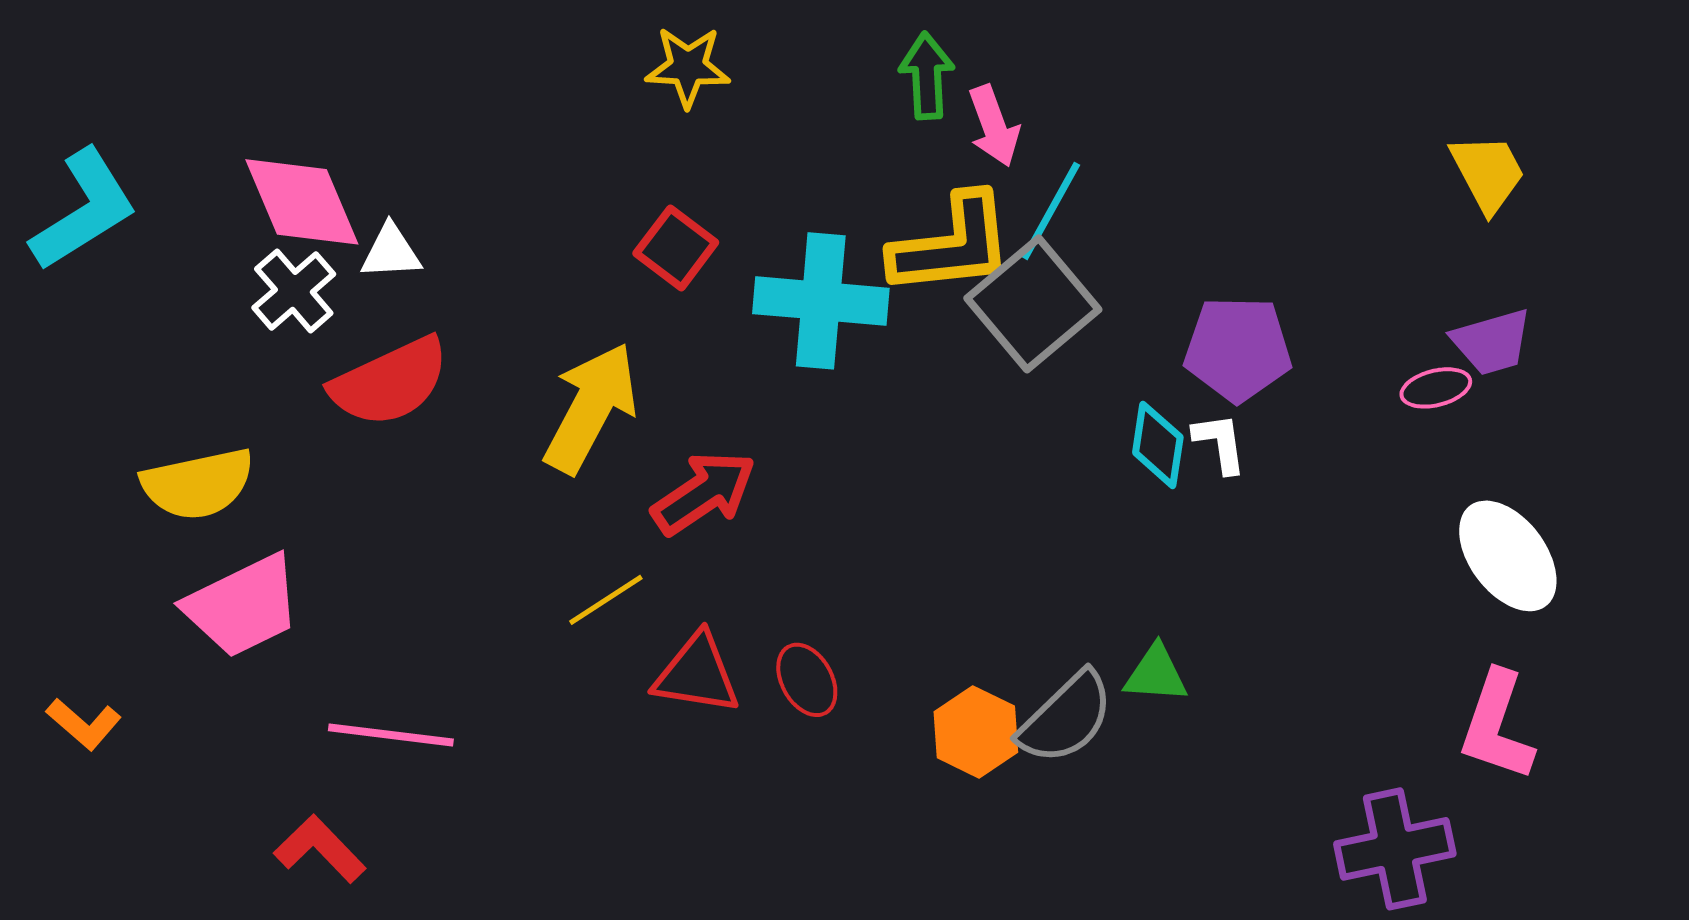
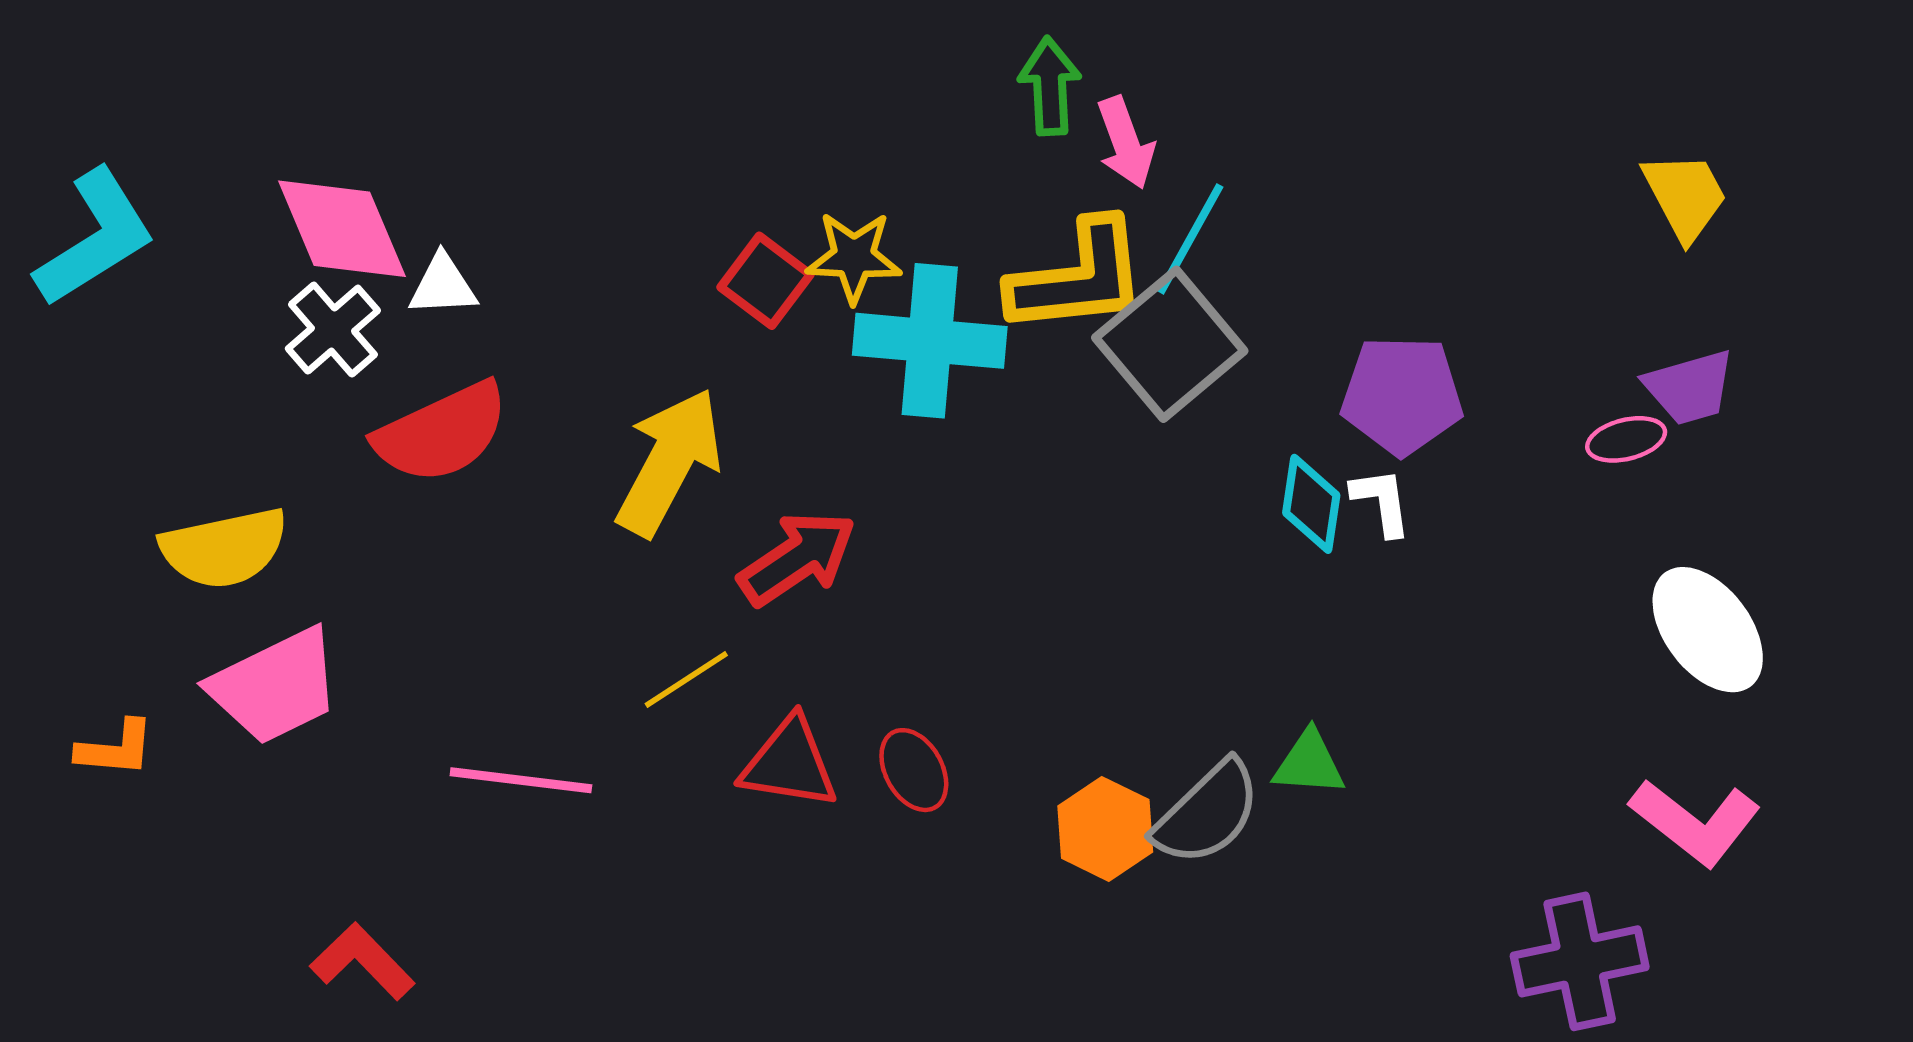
yellow star: (688, 67) -> (854, 257), moved
orange L-shape: (84, 724) -> (116, 749), moved, turned -36
pink L-shape: (1497, 726) -> (1695, 822), turned -71
pink line: (391, 735) -> (521, 780), moved

